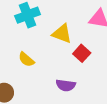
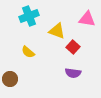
purple semicircle: (66, 85) -> (73, 73), moved

